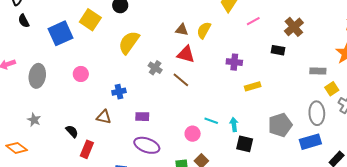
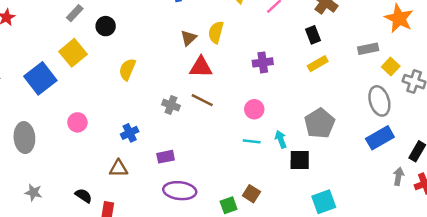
yellow square: (90, 20) -> (73, 53), turned 30
brown triangle: (182, 30) -> (189, 38), turned -40
yellow semicircle: (129, 42) -> (127, 69), size x0.7
black rectangle: (278, 50) -> (313, 35), turned 72
gray cross: (155, 68) -> (171, 105), moved
yellow rectangle: (253, 86) -> (318, 64), moved
gray pentagon: (280, 125) -> (320, 123), moved
pink circle: (193, 134) -> (254, 109), moved

